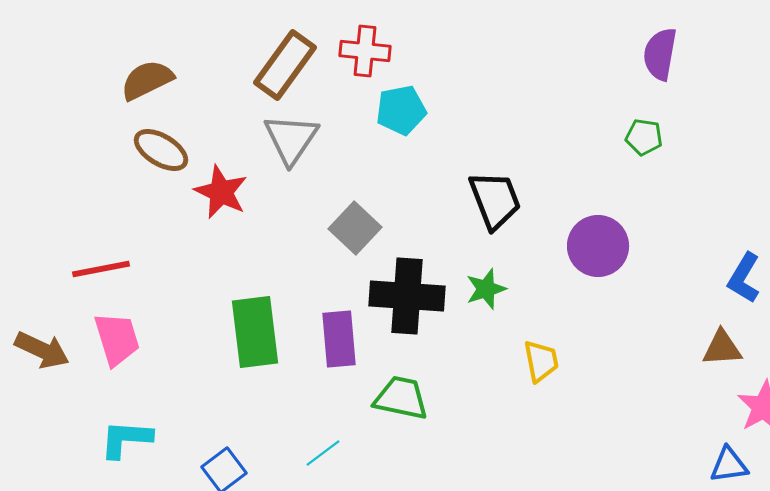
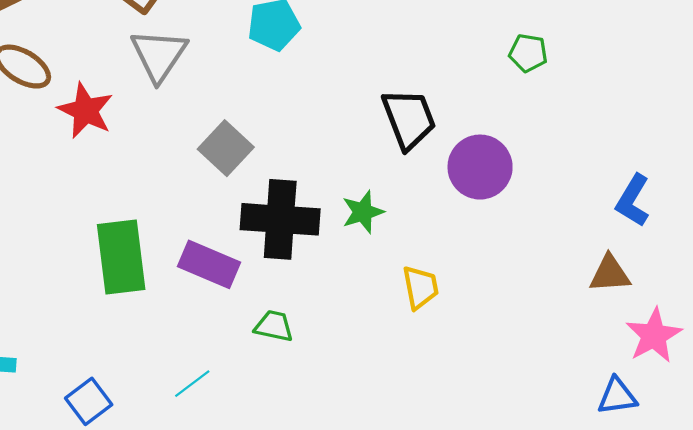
black trapezoid: (495, 200) -> (409, 119), moved
purple rectangle: (339, 339) -> (209, 264), turned -62
green trapezoid: (401, 398) -> (274, 326), size x0.7

